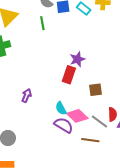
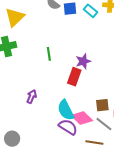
green line: (42, 23) -> (49, 54), moved
brown square: (95, 90) -> (102, 105), moved
cyan semicircle: (61, 108) -> (66, 110), size x1.5

